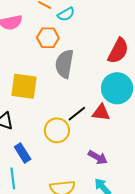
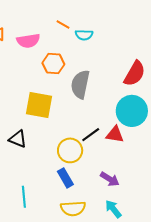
cyan semicircle: (66, 14) -> (84, 35), turned 30
orange hexagon: (48, 38) -> (53, 64), moved
blue rectangle: (23, 153) -> (65, 178), moved

